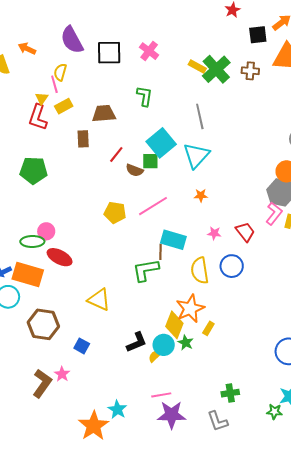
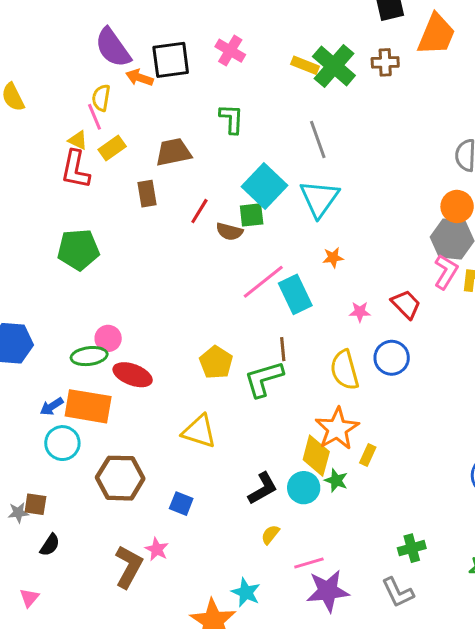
orange arrow: (27, 49) -> (140, 78), moved
yellow triangle: (42, 98) -> (78, 140), turned -32
yellow pentagon: (115, 212) -> (216, 362), moved, turned 30
cyan rectangle: (173, 240) -> (295, 294), moved, turned 55
yellow semicircle: (155, 356) -> (270, 535), moved

